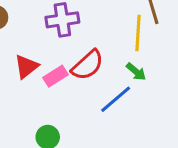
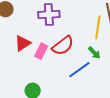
pink rectangle: (55, 76) -> (41, 51), turned -35

